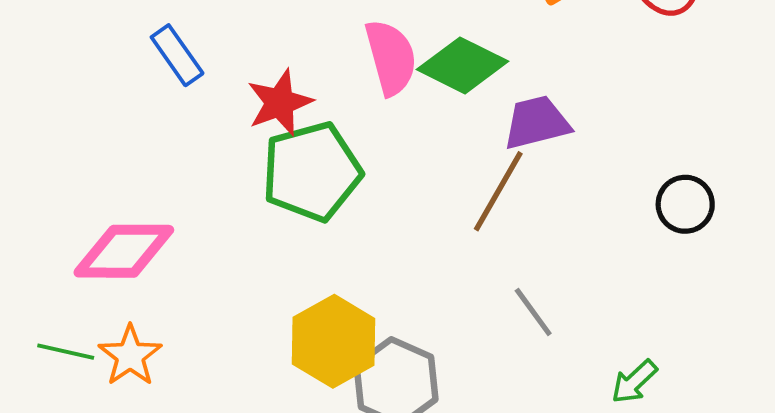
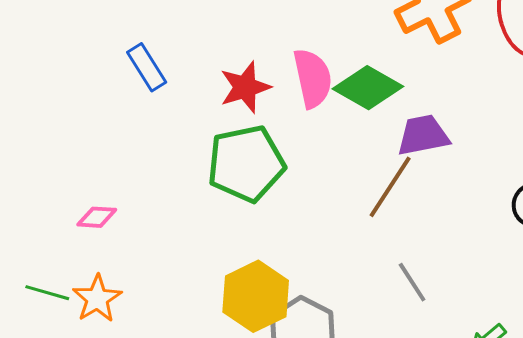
red star: (280, 103) -> (245, 87), moved
pink diamond: (124, 251) -> (97, 217), size x0.5

